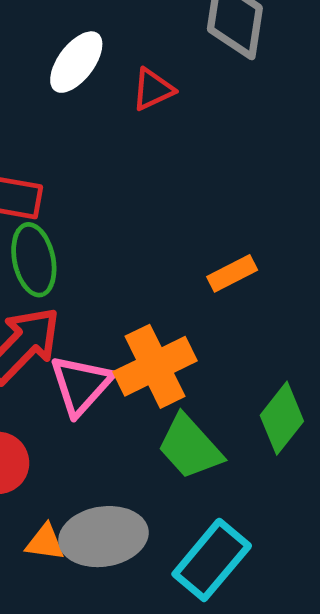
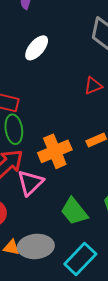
red triangle: (153, 89) -> (93, 86), moved
orange cross: (155, 366) -> (55, 151), moved

